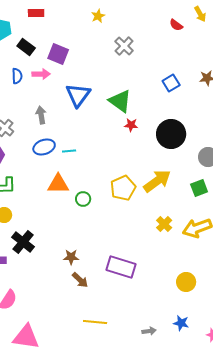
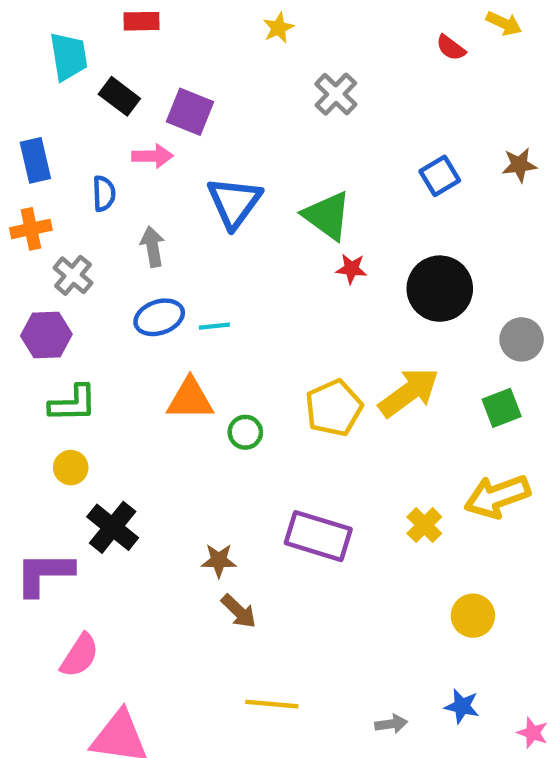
yellow arrow: (200, 14) -> (504, 23), turned -35
blue semicircle: (17, 76) -> (104, 194), moved
yellow cross: (164, 224) -> (424, 525), moved
purple rectangle: (121, 267) -> (318, 536), moved

